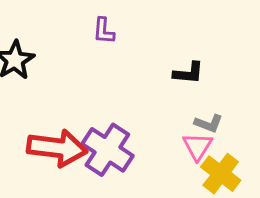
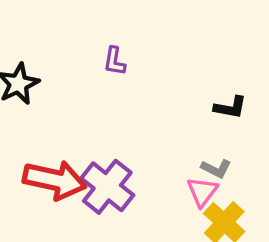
black L-shape: (188, 73) -> (230, 107), moved

